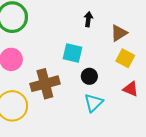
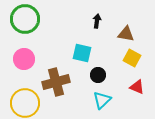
brown triangle: (119, 33) -> (126, 34), turned 42

